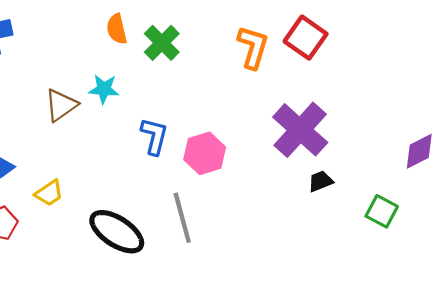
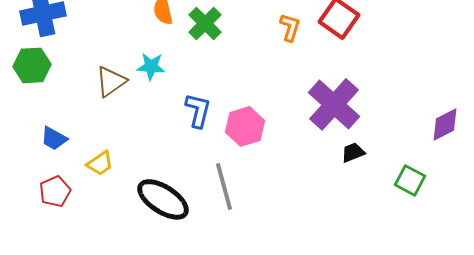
orange L-shape: (253, 47) -> (290, 27), size x0.7

